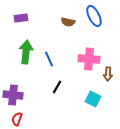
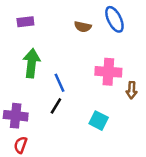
blue line: (49, 59) -> (60, 83), moved
black line: (57, 87) -> (56, 106), moved
cyan square: (93, 99) -> (99, 121), moved

